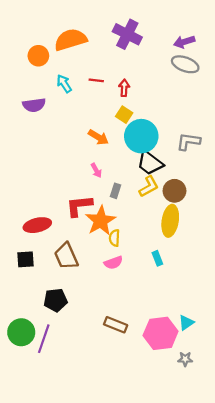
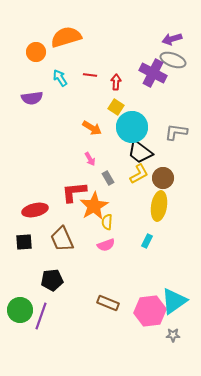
purple cross: (127, 34) -> (153, 73), moved
gray rectangle: (116, 191) -> (108, 178), turned -48
cyan rectangle: (157, 258) -> (147, 241), turned 48
cyan triangle: (186, 323) -> (174, 301), size x1.8

